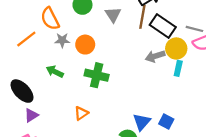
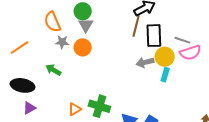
gray triangle: (113, 15) -> (86, 25), moved
black rectangle: (163, 26) -> (154, 36), turned 50
orange line: (26, 39) -> (19, 48), moved
green cross: (97, 75) -> (99, 106), moved
black ellipse: (22, 91) -> (23, 85), turned -40

